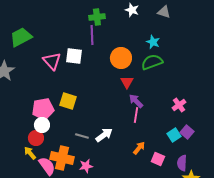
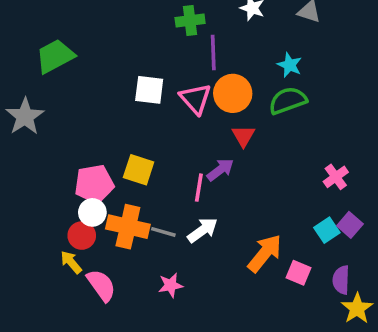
purple line: (92, 35) -> (213, 53), moved
pink triangle: (52, 61) -> (195, 99), moved
purple arrow: (136, 101) -> (220, 170), moved, turned 98
pink line: (136, 115) -> (199, 188), moved
orange arrow: (139, 148) -> (265, 253), size x1.6
orange cross: (62, 158) -> (128, 227), moved

